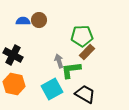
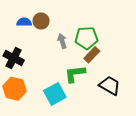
gray arrow: (59, 61) -> (62, 41), moved
black trapezoid: (85, 94) -> (110, 86), moved

